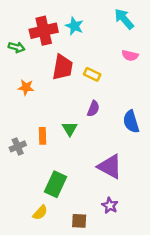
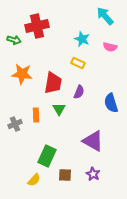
cyan star: (74, 26) -> (82, 39), moved
red trapezoid: (63, 67) -> (53, 83), moved
orange star: (26, 87) -> (22, 74), size x1.5
brown square: (79, 221) -> (65, 175), moved

